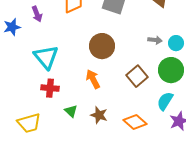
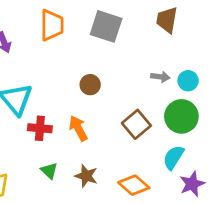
brown circle: (102, 46) -> (90, 85), size x0.6
red cross: (50, 88) -> (40, 128), moved

